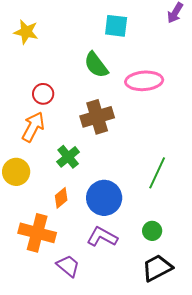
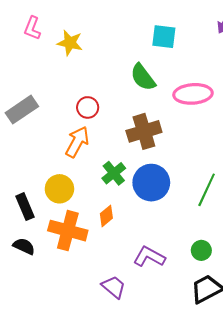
blue circle: (104, 198) -> (151, 183), moved
orange cross: (37, 233) -> (68, 231), moved

